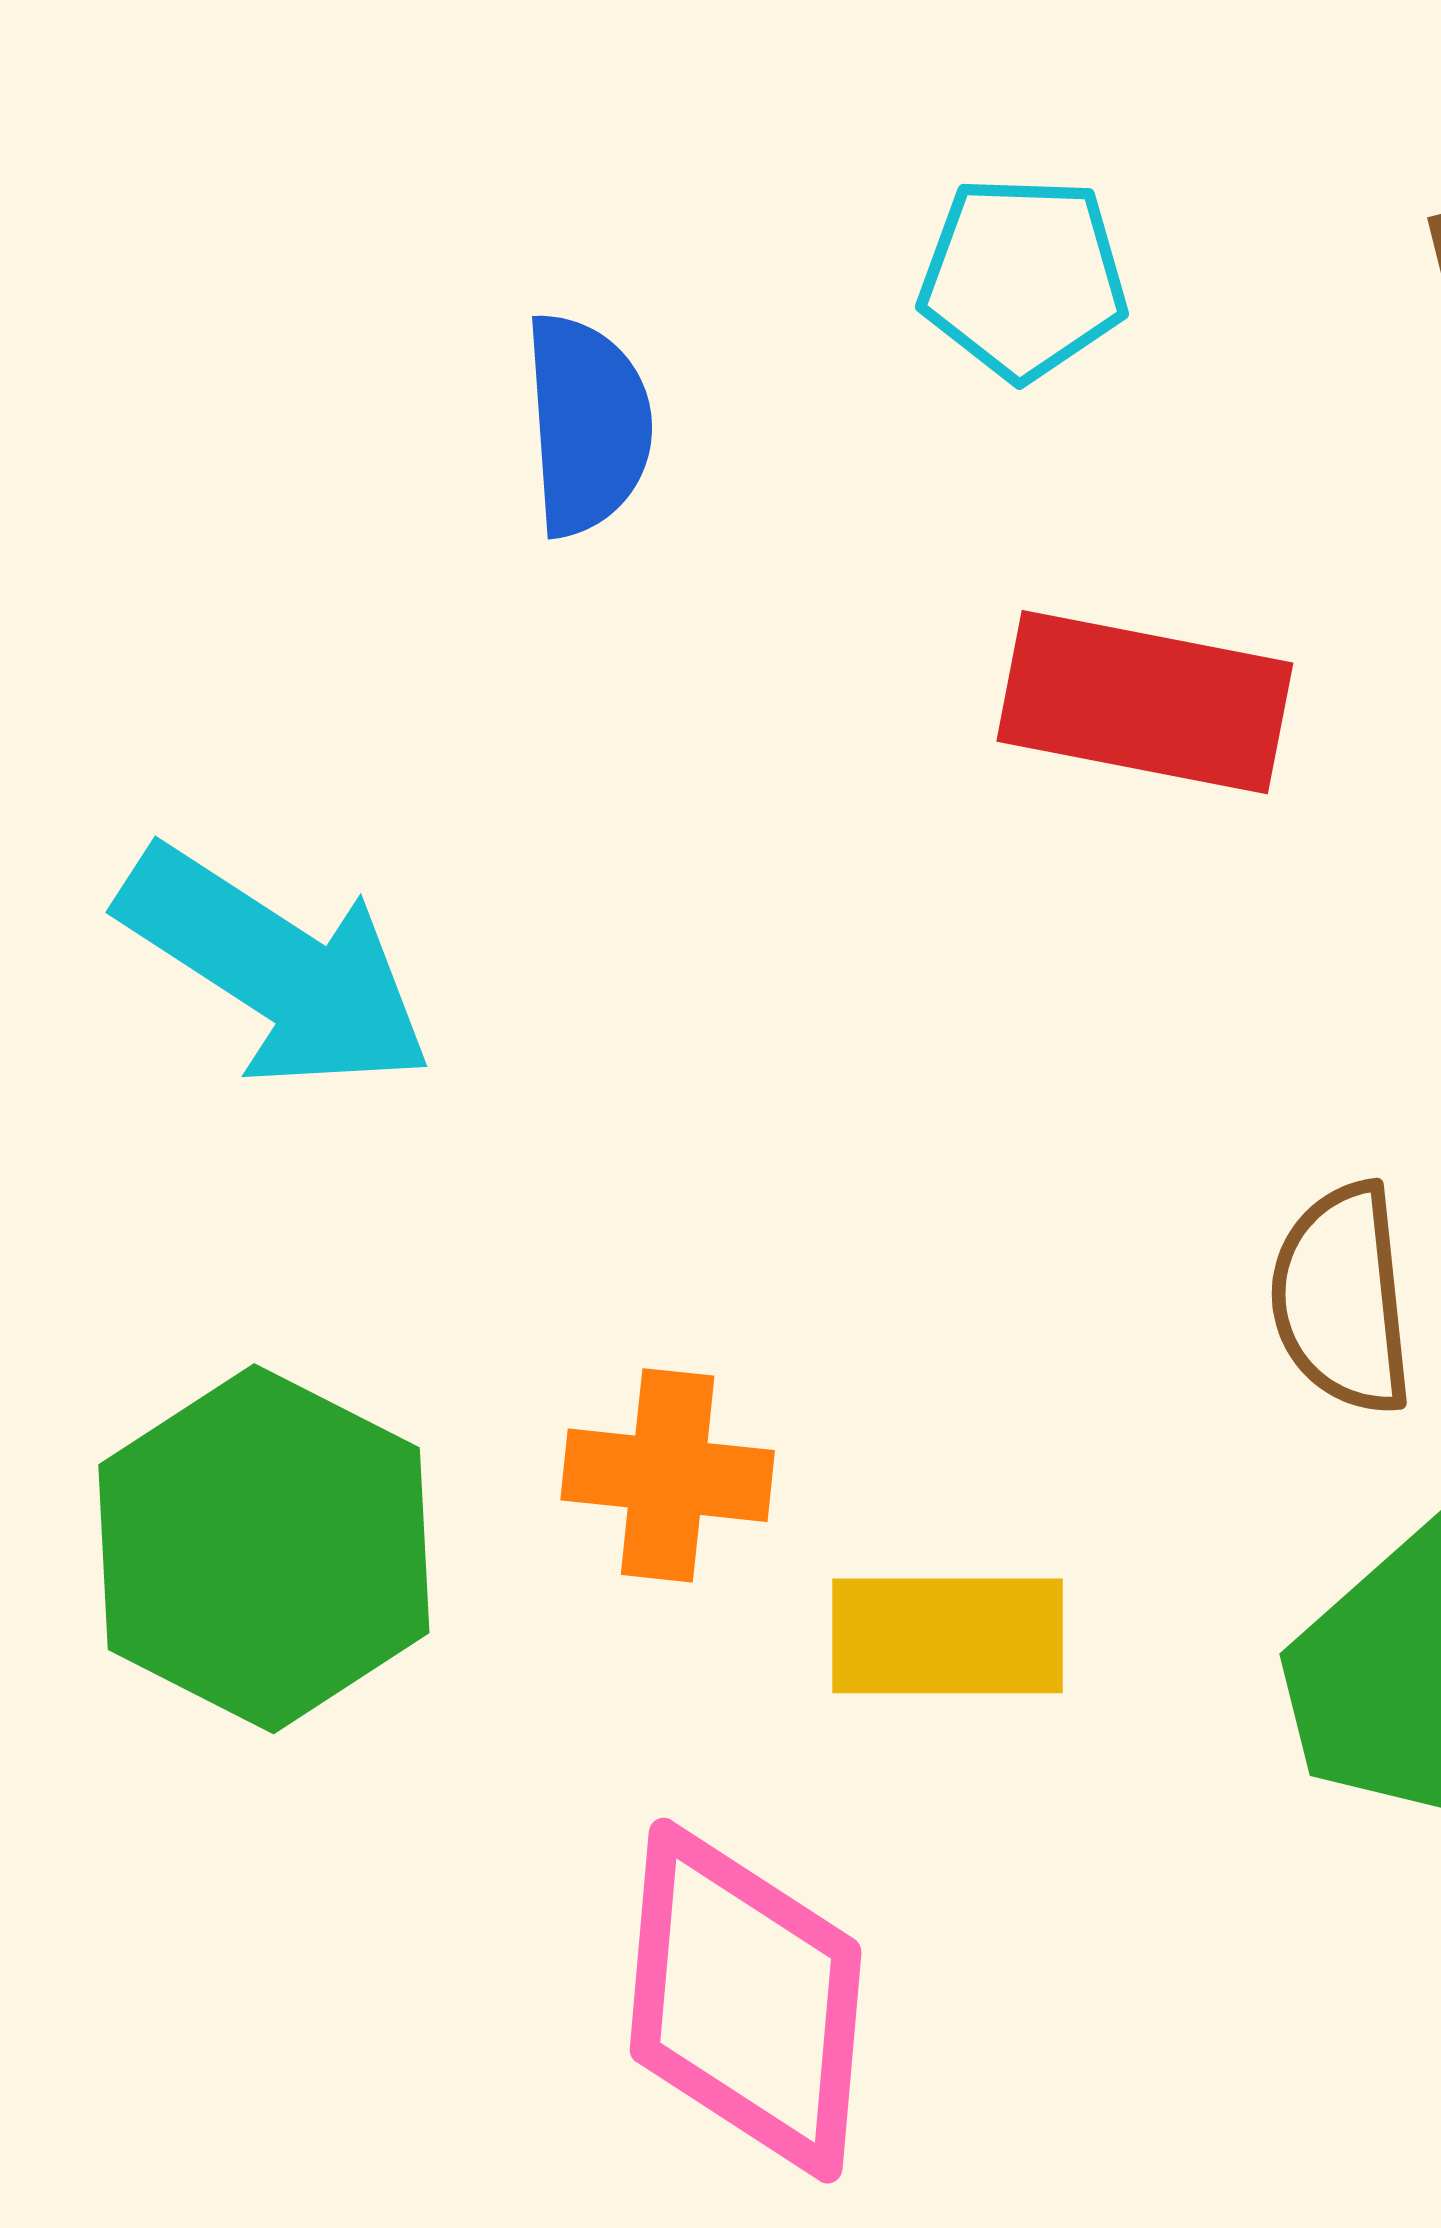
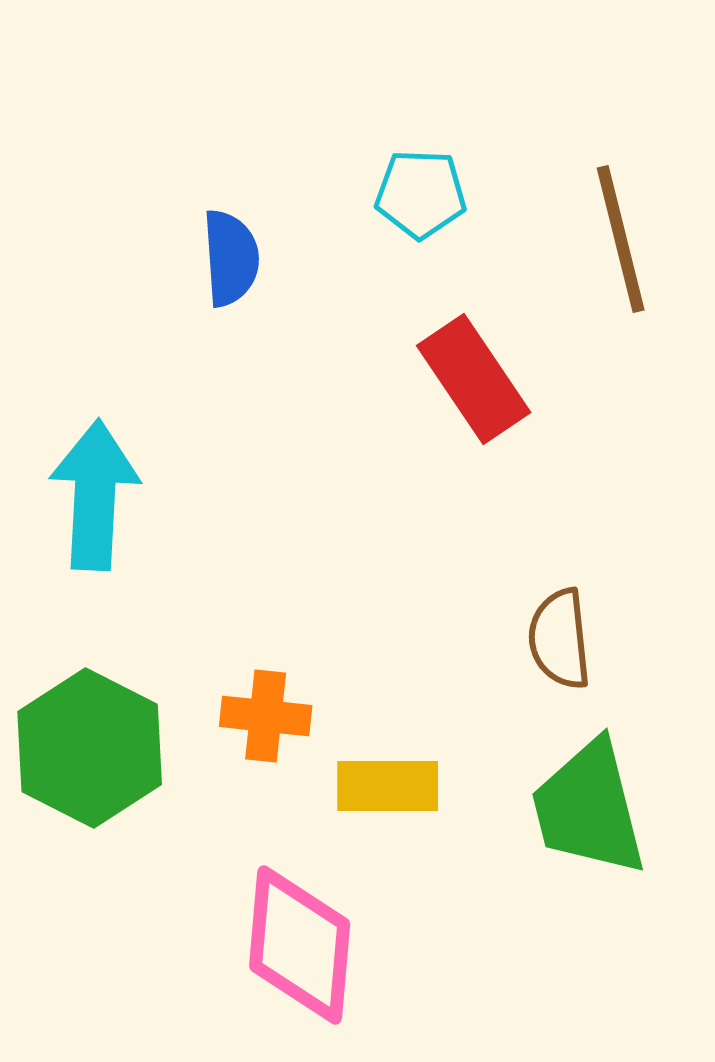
red rectangle: (1145, 702) -> (474, 379), turned 45
cyan arrow: (275, 968) -> (95, 495), turned -120

